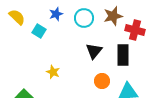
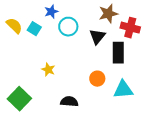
yellow semicircle: (17, 17) -> (14, 26), moved
cyan circle: (84, 18) -> (68, 27), moved
black triangle: (94, 51) -> (97, 37), moved

